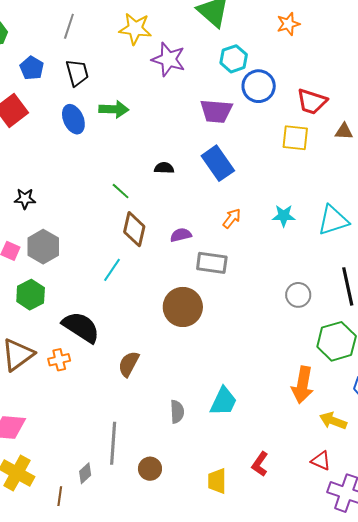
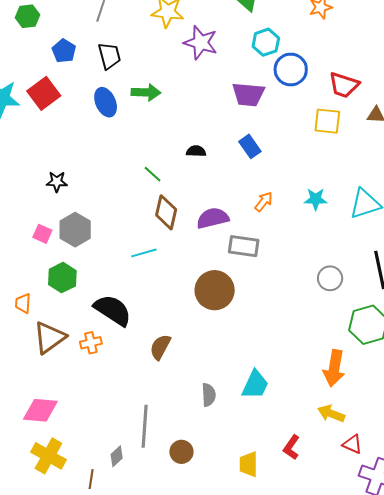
blue rectangle: (218, 163) -> (250, 146), size x0.7
purple semicircle: (181, 235) -> (213, 218), size x1.5
cyan line: (112, 270) -> (144, 253), turned 40
yellow arrow: (333, 421) -> (331, 414), moved

